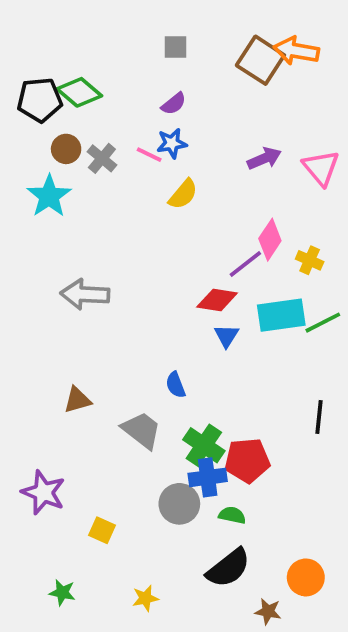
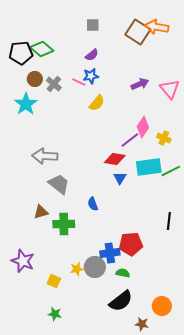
gray trapezoid: (142, 430) -> (59, 184), moved
green cross: (204, 445) -> (64, 224), moved, turned -35
green star: (62, 593) -> (55, 314), moved
yellow star: (145, 598) -> (77, 269), moved

